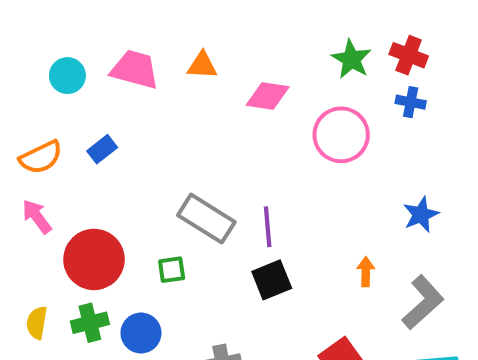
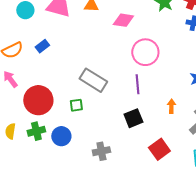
pink circle: (341, 135) -> (145, 52), moved
purple line: (268, 227) -> (137, 84), moved
black square: (272, 280) -> (133, 118), moved

